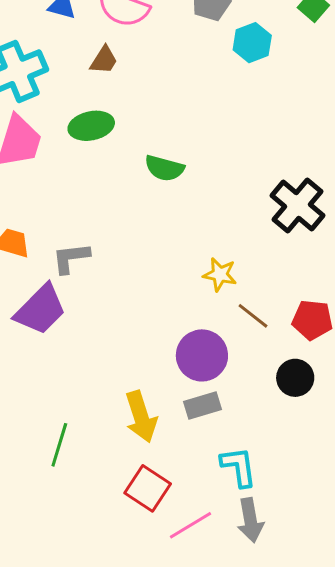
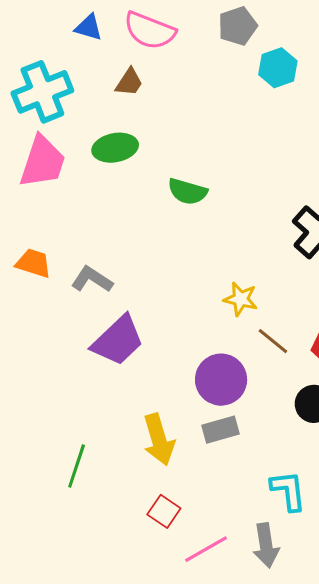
gray L-shape: (71, 258) -> (92, 279), turned 39
purple trapezoid: (40, 310) -> (118, 341), moved
cyan L-shape: (239, 467) -> (288, 491), moved
red square: (148, 488) -> (164, 511), size x0.7

